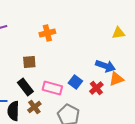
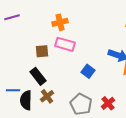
pink rectangle: (52, 88) -> (65, 44), moved
red cross: (96, 88) -> (108, 103), moved

